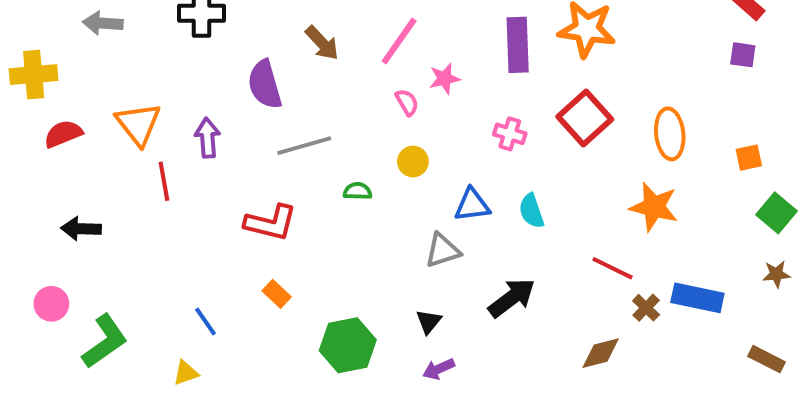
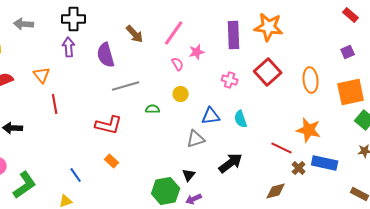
purple square: (743, 55) -> (348, 52), moved, turned -32
orange triangle: (138, 124) -> (42, 75), size x0.7
purple arrow: (207, 138) -> (69, 47), moved
orange square: (749, 158) -> (351, 92), size x2.0
orange star: (654, 207) -> (309, 130), moved
green hexagon: (348, 345) -> (166, 191), moved

